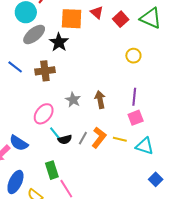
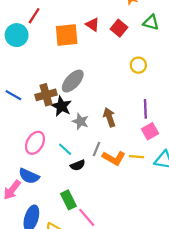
green triangle: (151, 18) -> (151, 22), size x0.7
gray ellipse: (34, 34) -> (73, 81), moved
black star: (59, 42) -> (61, 106), moved
pink ellipse: (44, 114) -> (35, 143), moved
cyan line: (55, 133) -> (65, 149), moved
gray line: (83, 138) -> (97, 149), moved
orange L-shape: (99, 138) -> (114, 158), turned 90

